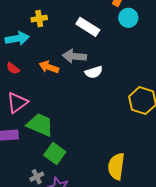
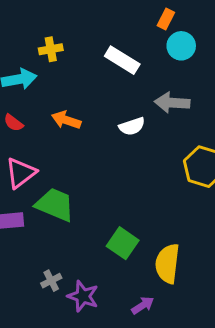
gray arrow: (74, 56) -> (172, 103), moved
green square: (55, 153) -> (123, 243), moved

